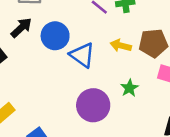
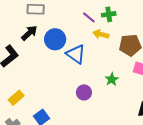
yellow arrow: (121, 46) -> (101, 34), moved
purple circle: (93, 105) -> (84, 92), size x0.6

